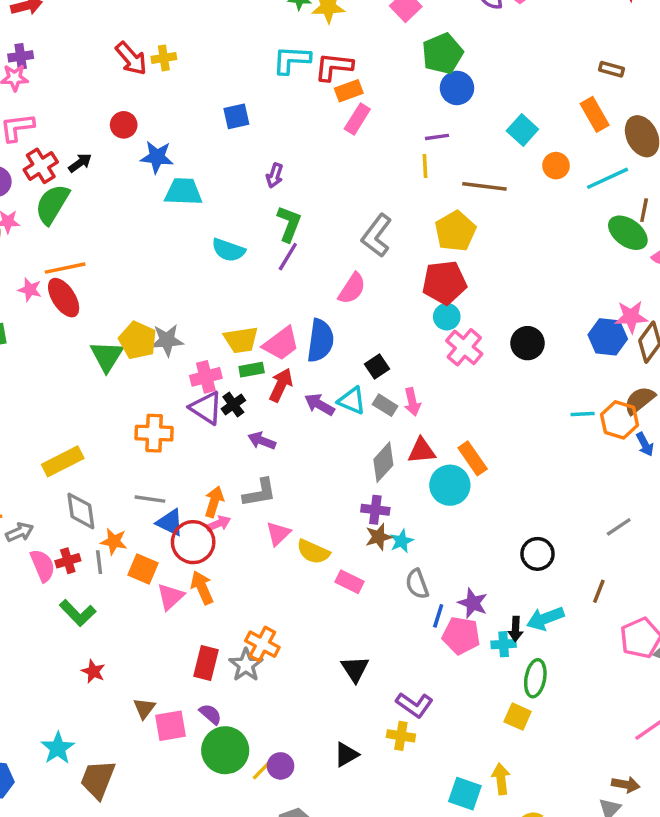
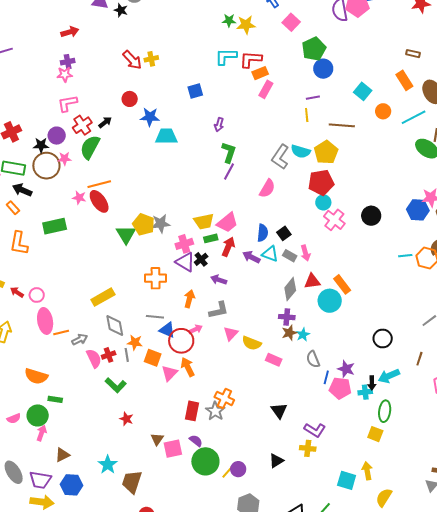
cyan semicircle: (228, 250) -> (301, 151), moved
blue semicircle: (320, 341) -> (263, 233), moved, size x0.7
orange arrow: (214, 502) -> (189, 299), moved

